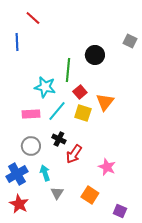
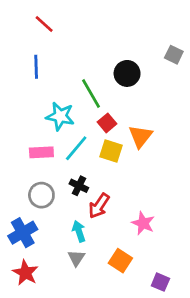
blue line: (17, 42) -> (36, 67), moved
green line: (68, 70) -> (91, 94), turned -35
cyan arrow: (45, 173) -> (79, 231), moved

